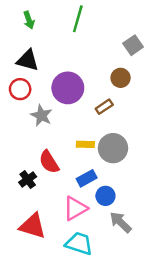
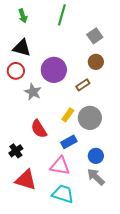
gray square: (133, 45) -> (95, 36), moved
yellow rectangle: (85, 144) -> (68, 115), turned -56
black cross: (28, 180) -> (16, 151), moved
blue circle: (105, 196) -> (96, 156), moved
pink triangle: (75, 208) -> (60, 166), turned 40

